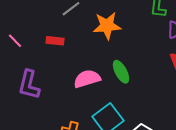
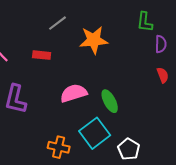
green ellipse: (121, 72) -> (110, 101), moved

